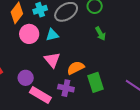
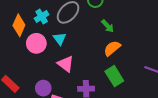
cyan triangle: (52, 35) -> (60, 39), turned -40
orange semicircle: (76, 68) -> (112, 48), moved

